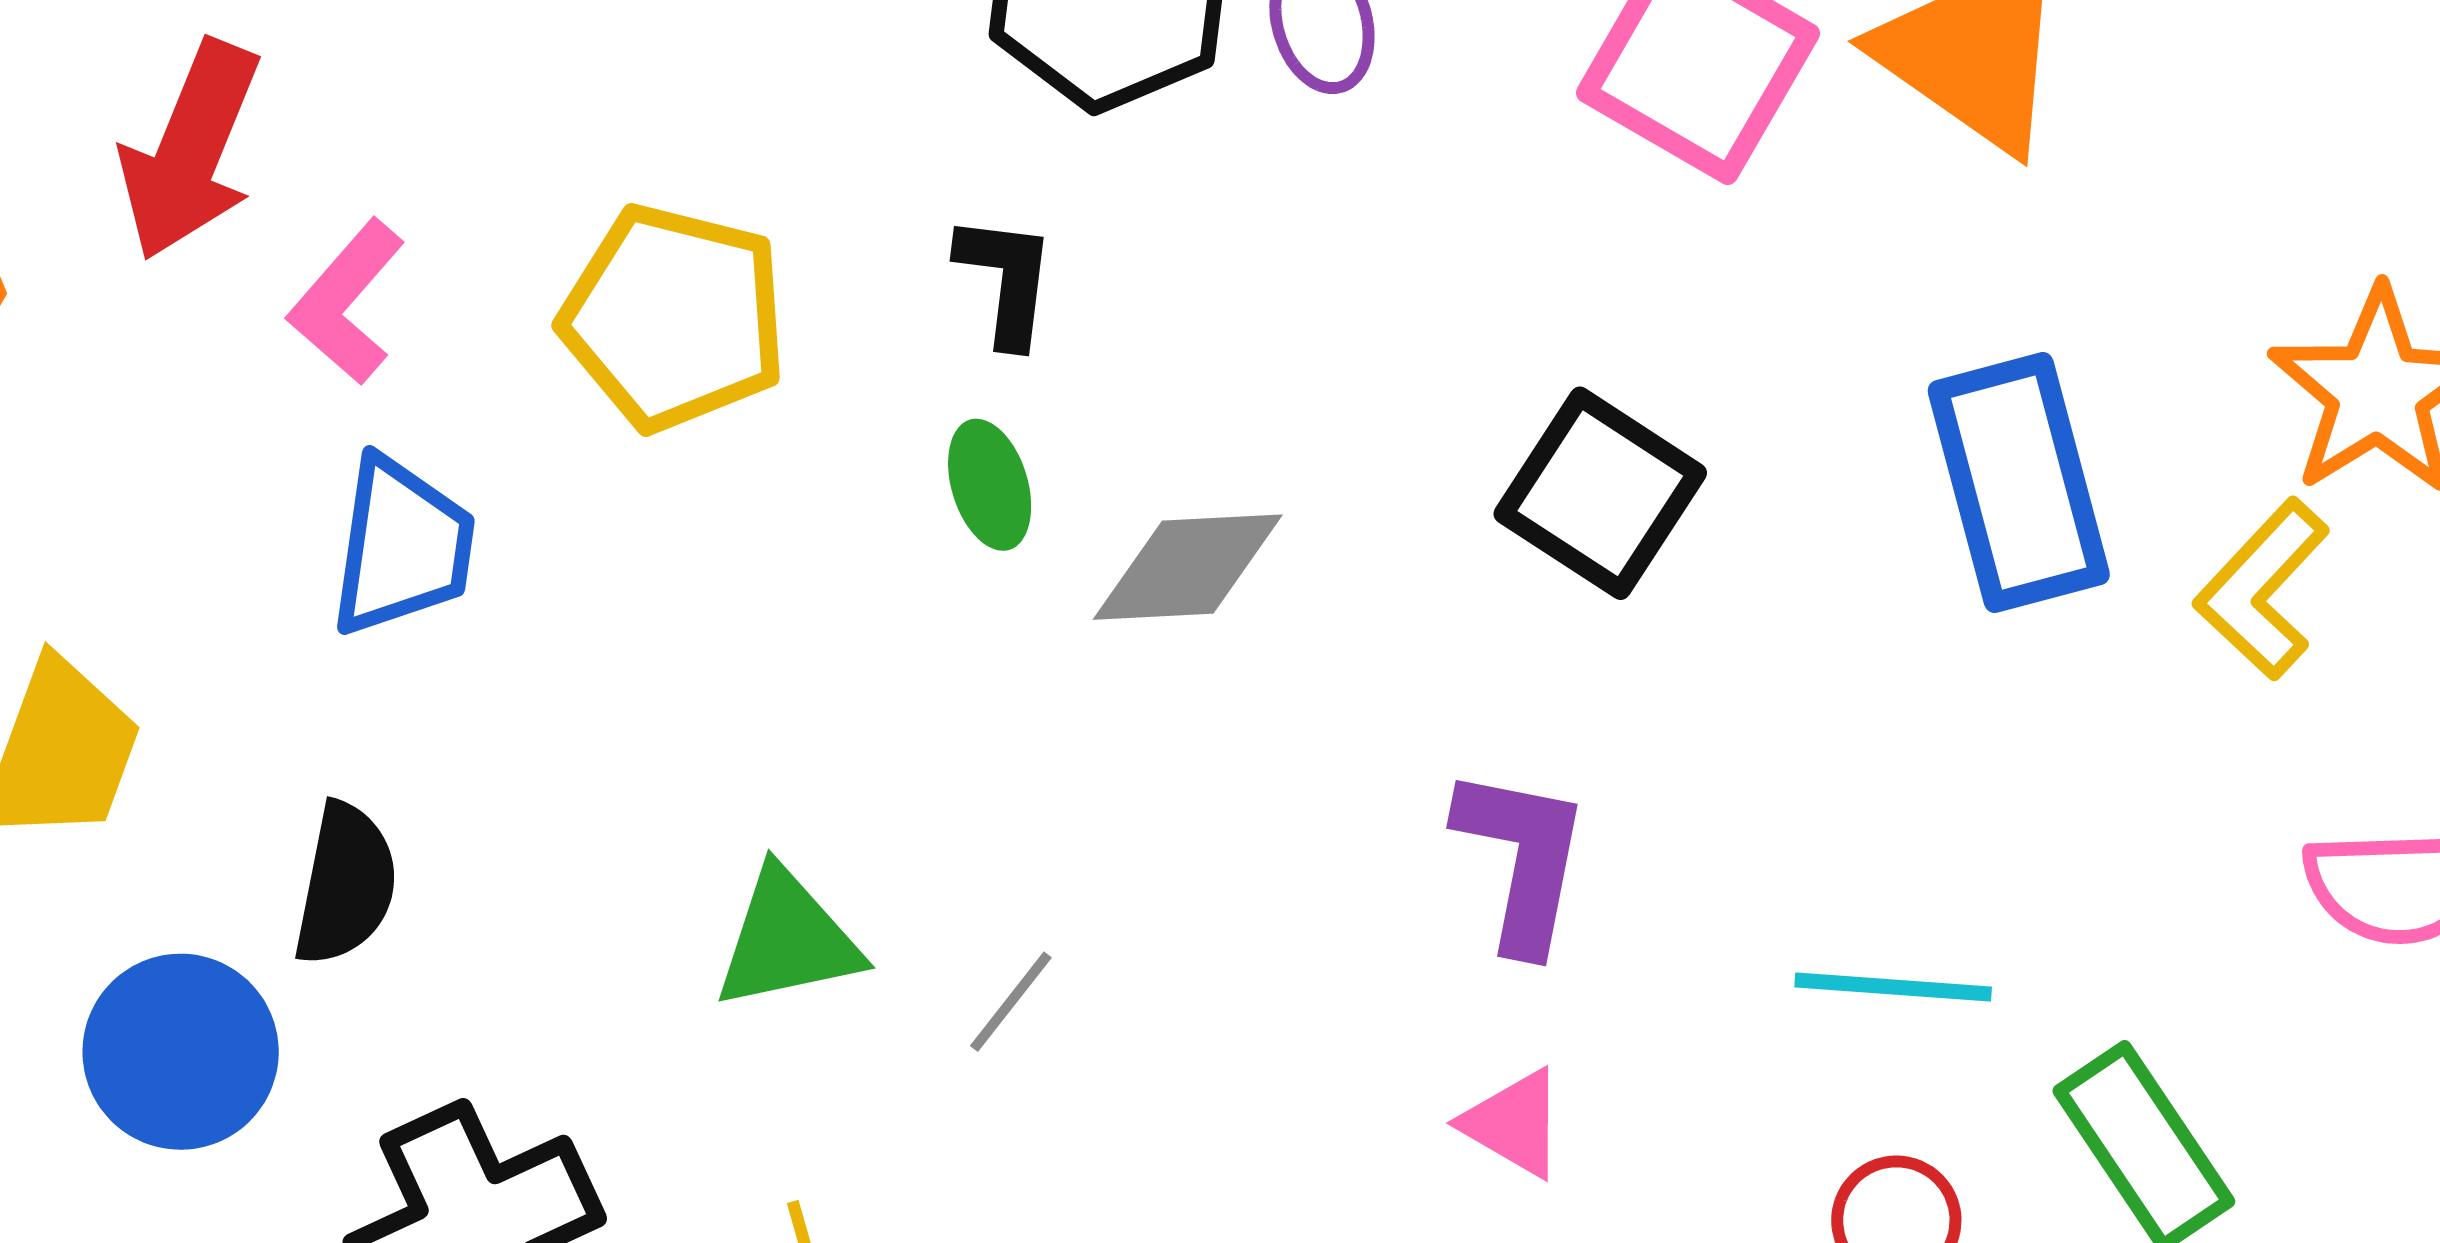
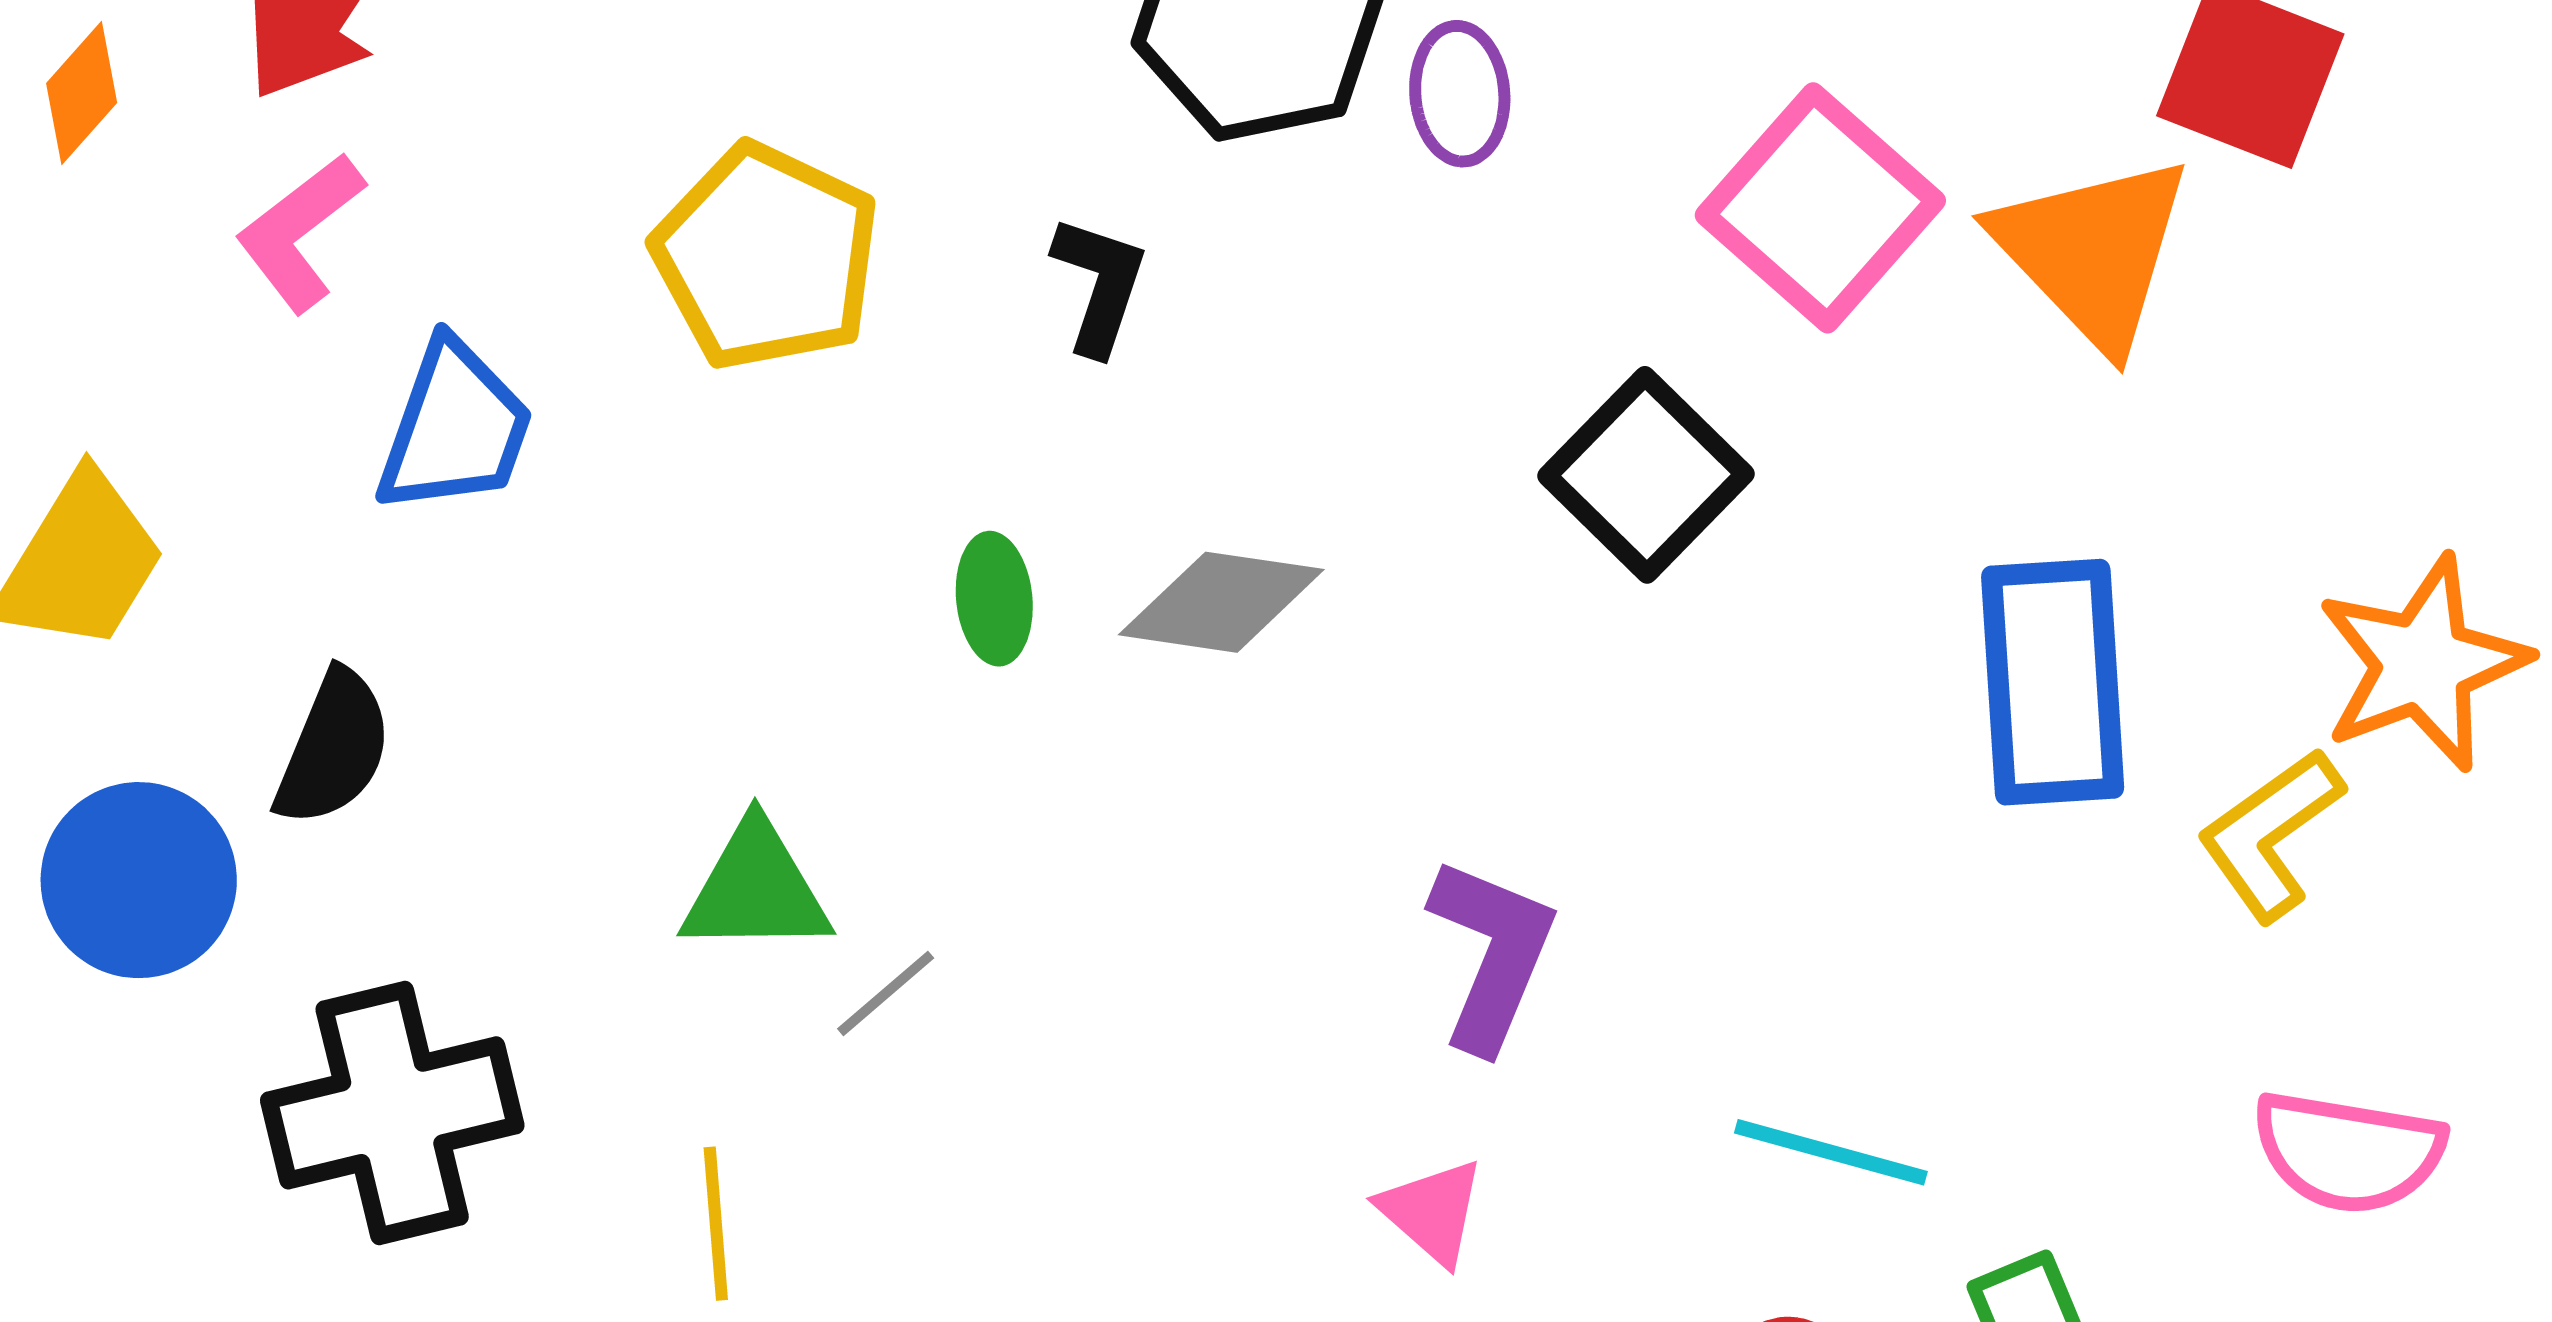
pink L-shape: (347, 302) -> (300, 232), moved
green ellipse: (990, 485) -> (994, 599), moved
black square: (1600, 493) -> (1646, 475), moved
gray line: (1011, 1002) -> (886, 993), moved

